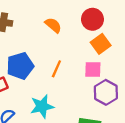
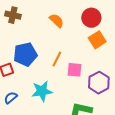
pink square: (93, 70) -> (75, 70), moved

